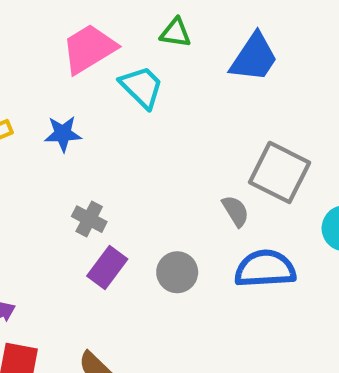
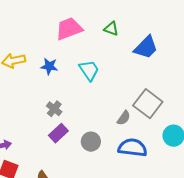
cyan trapezoid: (142, 87) -> (89, 70), moved
gray semicircle: (236, 211) -> (124, 118), turned 56

